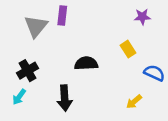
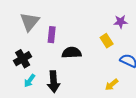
purple rectangle: (62, 16) -> (52, 35), moved
purple star: (142, 17) -> (121, 22), moved
cyan arrow: (19, 97) -> (30, 81), moved

